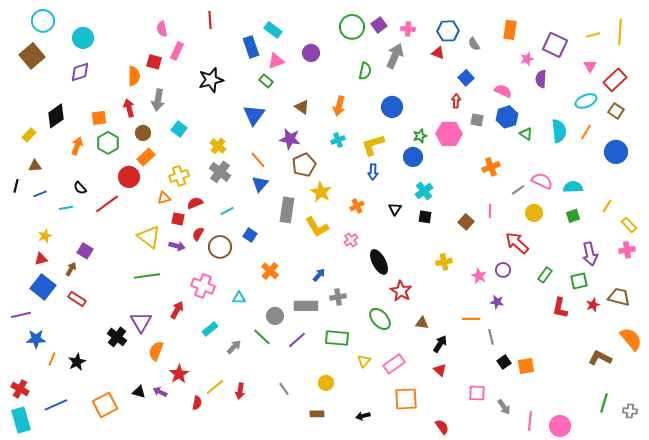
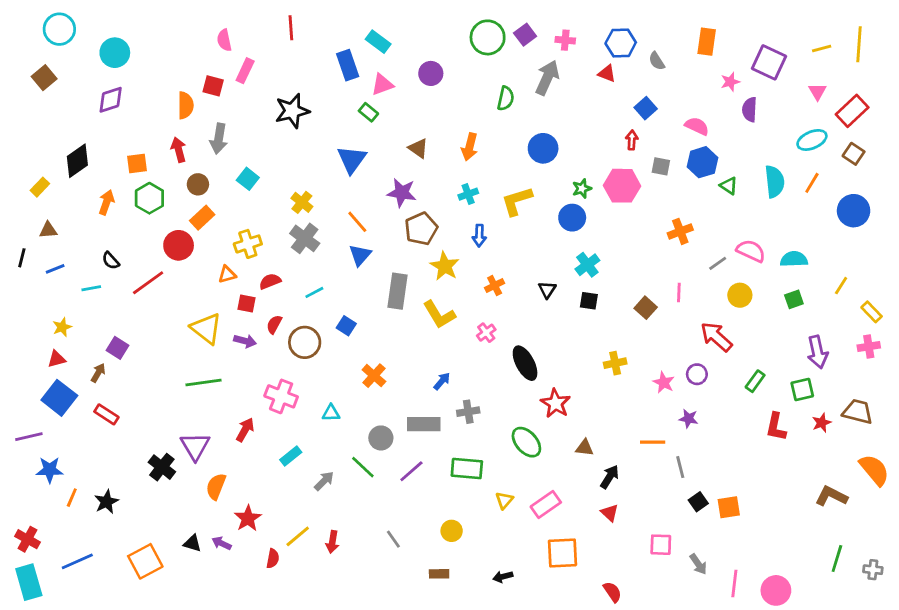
brown square: (32, 56) -> (44, 78), size x0.7
blue arrow: (373, 172) -> (479, 236), moved

